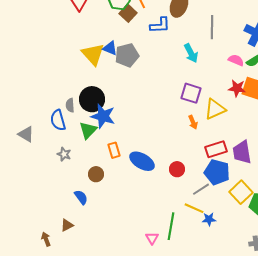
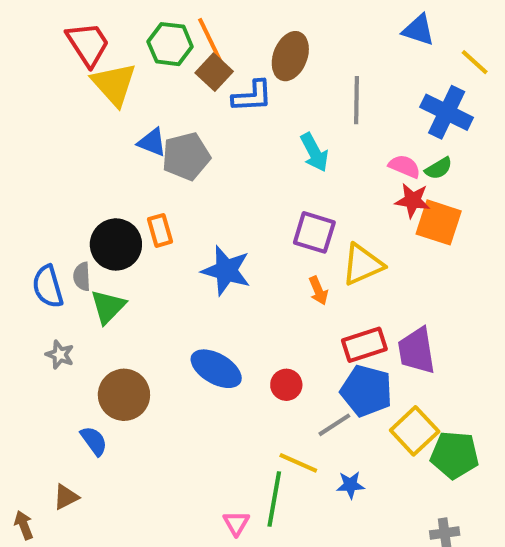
brown square: (128, 13) -> (214, 72), moved
yellow triangle: (93, 54) -> (114, 84), moved
red star: (237, 88) -> (413, 200), moved
gray semicircle: (70, 105) -> (82, 277), moved
blue star: (103, 116) -> (226, 271), moved
orange rectangle: (114, 150) -> (160, 230), moved
brown circle: (96, 174) -> (124, 395), size x1.6
yellow line: (194, 208) -> (298, 463), moved

